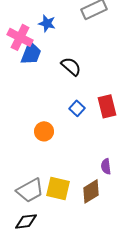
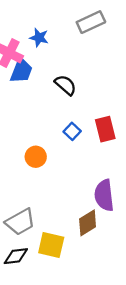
purple semicircle: (106, 166) -> (104, 195), size x1.8
yellow square: (58, 188) -> (51, 245), moved

